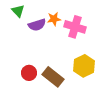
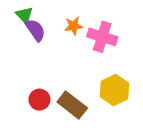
purple semicircle: (37, 25) -> (35, 30), moved, turned -108

